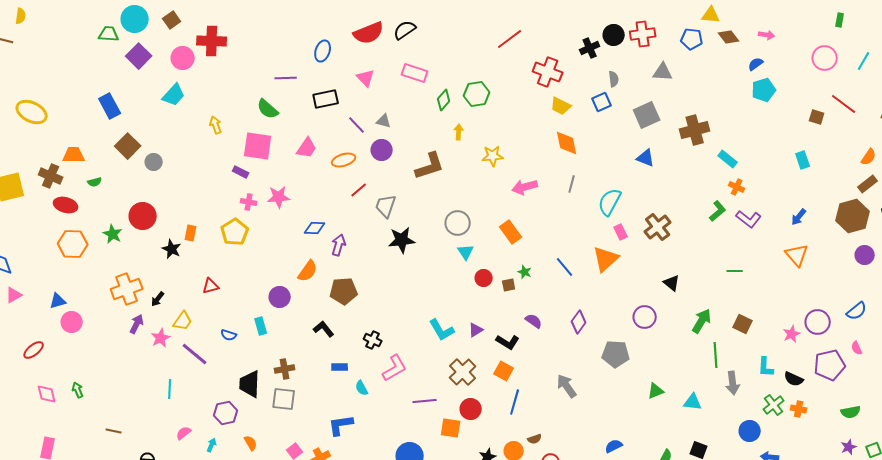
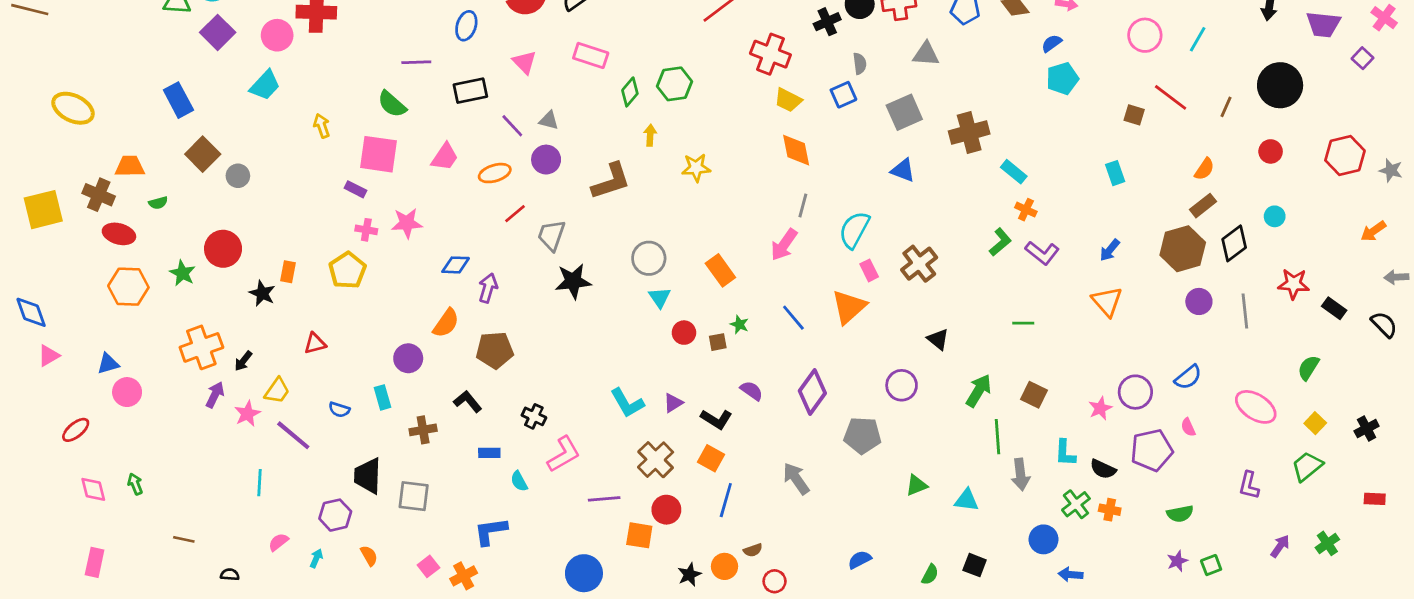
pink arrow: (525, 187) -> (784, 245), moved, turned -40
purple diamond: (579, 322) -> (812, 392), size x1.4
brown cross: (285, 369) -> (423, 430), moved

